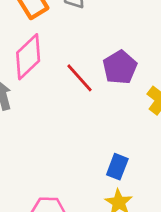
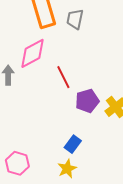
purple pentagon: (120, 67) -> (87, 101), moved

